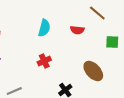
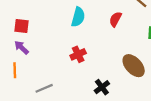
red semicircle: (77, 30) -> (115, 19), turned 112

